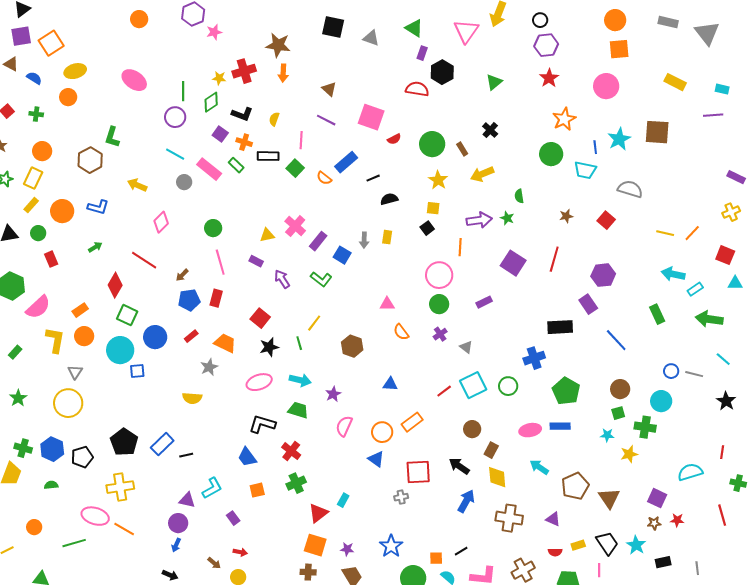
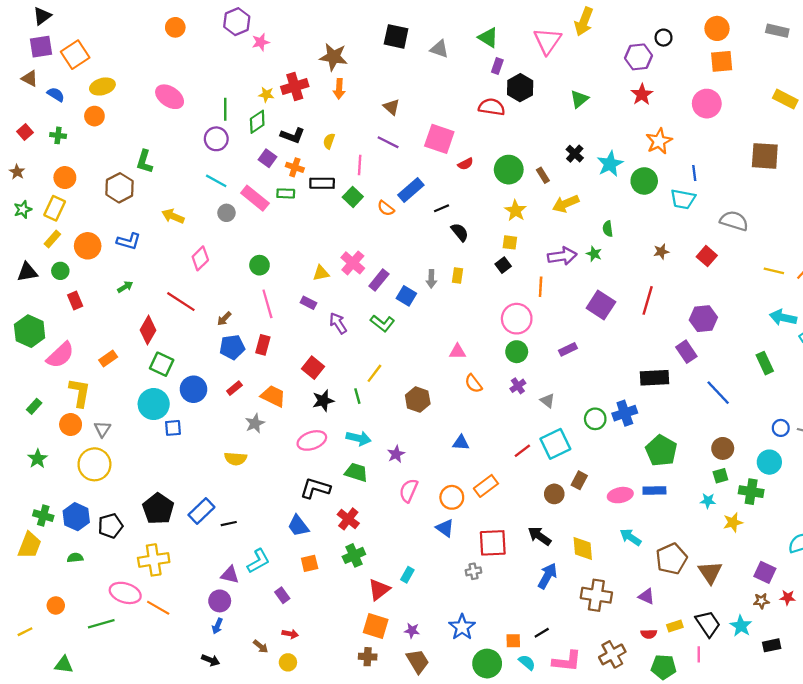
black circle: (540, 20) -> (664, 38), moved
cyan star: (619, 139) -> (610, 164), moved
green rectangle: (236, 165) -> (286, 193), turned -42
black semicircle: (389, 199) -> (460, 232), turned 66
orange circle: (84, 336) -> (71, 425), moved
green circle: (508, 386) -> (595, 419), moved
brown rectangle: (491, 450) -> (579, 480), moved

